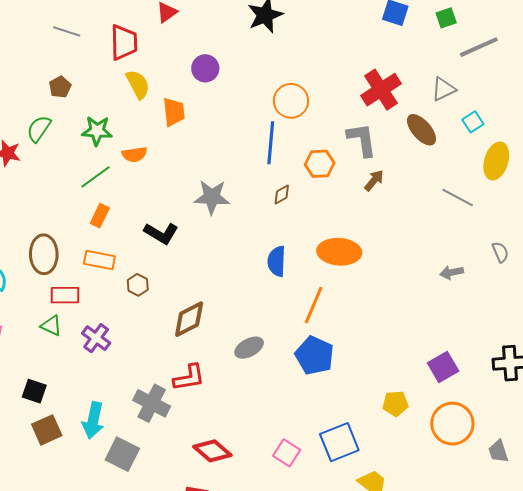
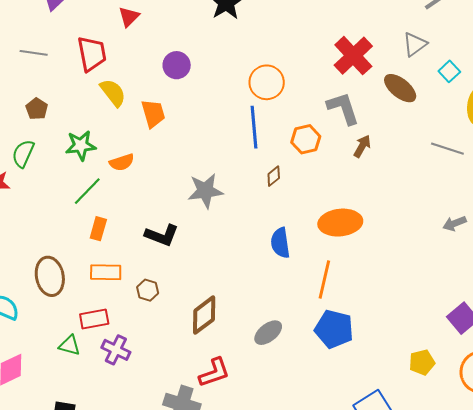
red rectangle: (65, 295) -> (94, 319), moved

